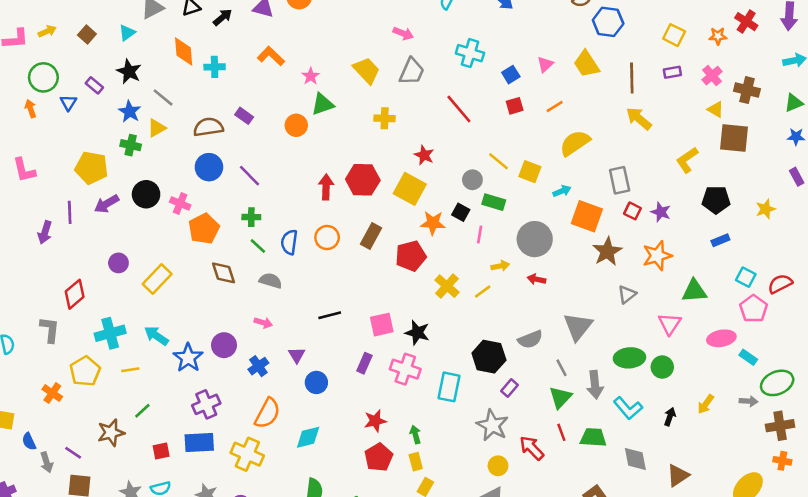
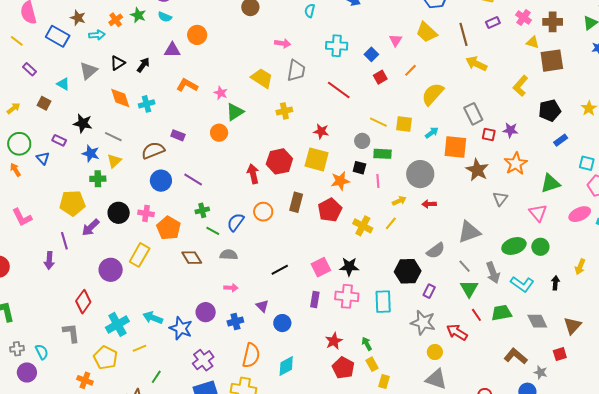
cyan triangle: (127, 33) -> (63, 84), moved, turned -40
blue semicircle: (289, 242) -> (236, 222), turned 42
purple circle: (118, 263) -> (111, 270), size x1.5
yellow rectangle: (157, 279) -> (140, 255), moved
gray triangle: (578, 327) -> (469, 232), turned 45
blue cross: (258, 366) -> (235, 321), turned 35

